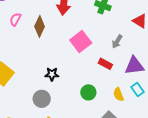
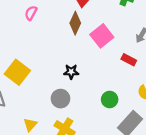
brown diamond: (40, 26) -> (75, 23), moved
green circle: (88, 92) -> (110, 100), moved

